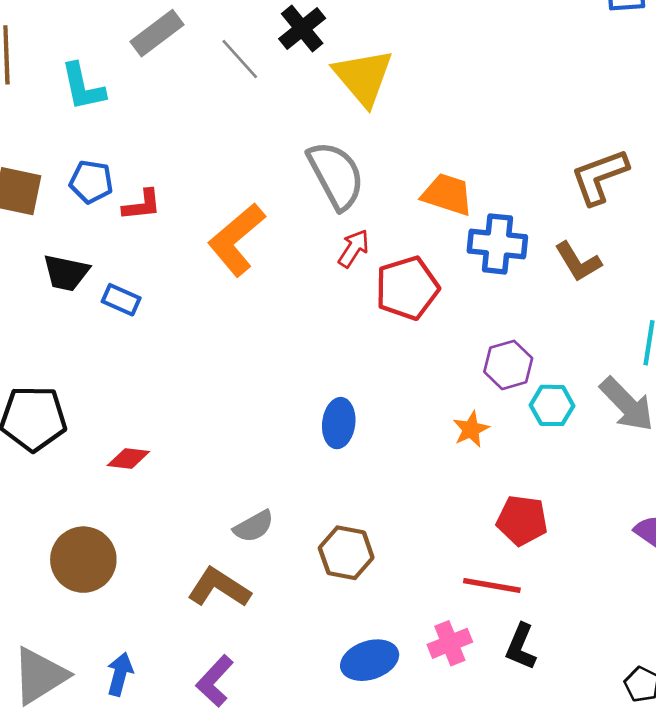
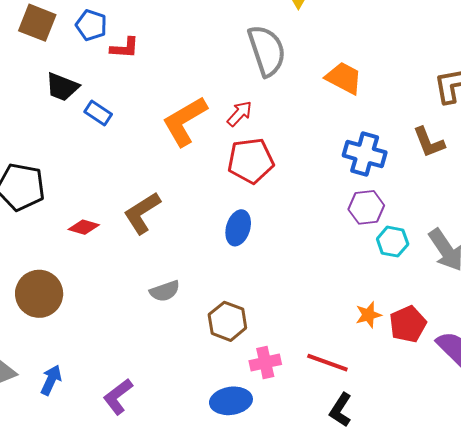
orange L-shape: (236, 240) -> (185, 121), moved
blue cross: (497, 244) -> (365, 154), moved
red arrow: (354, 248) -> (240, 114), moved
red pentagon: (407, 288) -> (251, 161), moved
orange star: (471, 429) -> (368, 315), moved
red pentagon: (522, 520) -> (408, 324), moved, turned 30
brown L-shape: (219, 588) -> (142, 213), moved, turned -75
pink cross: (450, 643) -> (265, 363), moved

